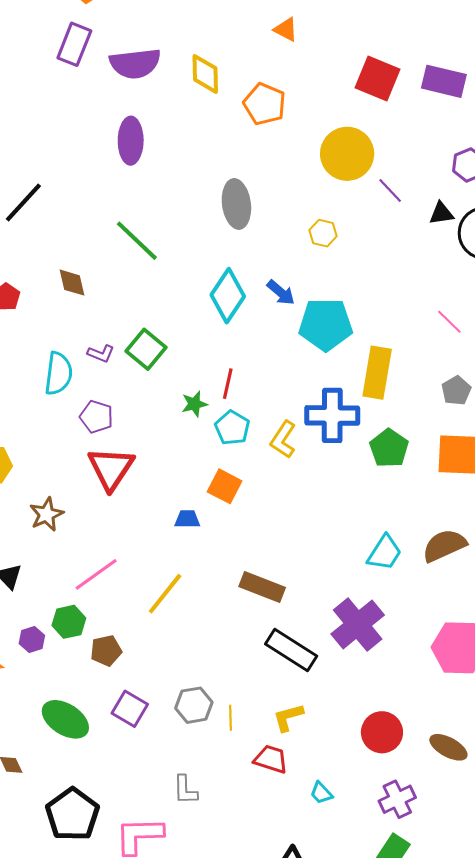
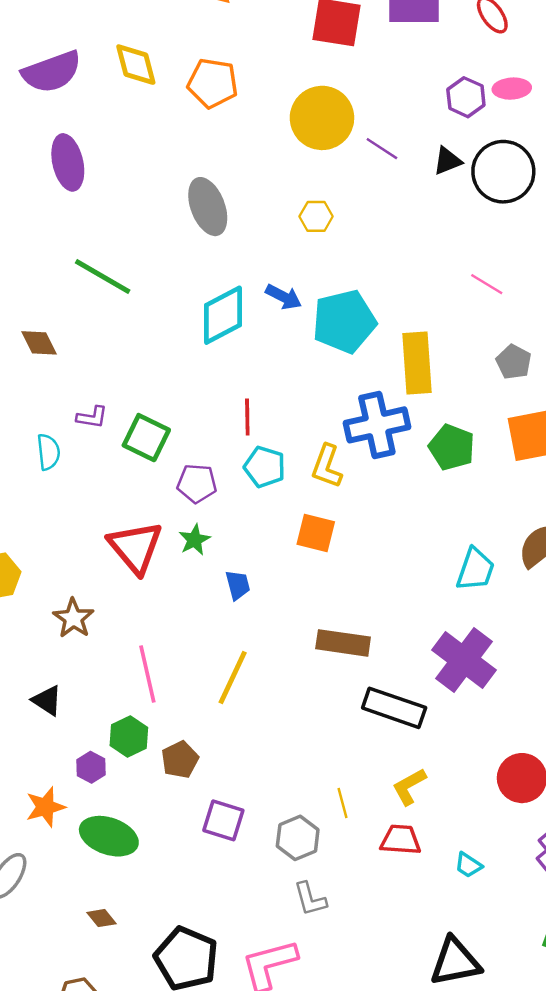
cyan diamond: (228, 296) -> (223, 315), turned 42
green square: (146, 349) -> (146, 438), moved
cyan semicircle: (58, 374) -> (48, 452), size x0.7
green star: (194, 404) -> (194, 540), moved
purple pentagon: (96, 417) -> (197, 483), moved
orange square: (225, 486) -> (316, 533), moved
blue trapezoid: (187, 519) -> (238, 585), turned 88
pink line: (96, 574) -> (147, 674), turned -54
gray hexagon: (194, 705) -> (298, 838), moved
green ellipse: (65, 719) -> (109, 836), moved

